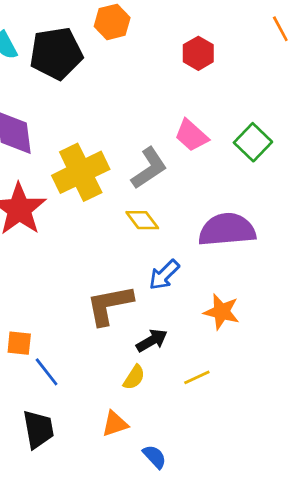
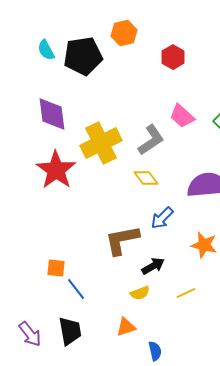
red hexagon: (198, 53) -> (173, 57), moved
yellow semicircle: (134, 377) -> (140, 293), turned 36
blue semicircle: (155, 457) -> (155, 351), turned 30

